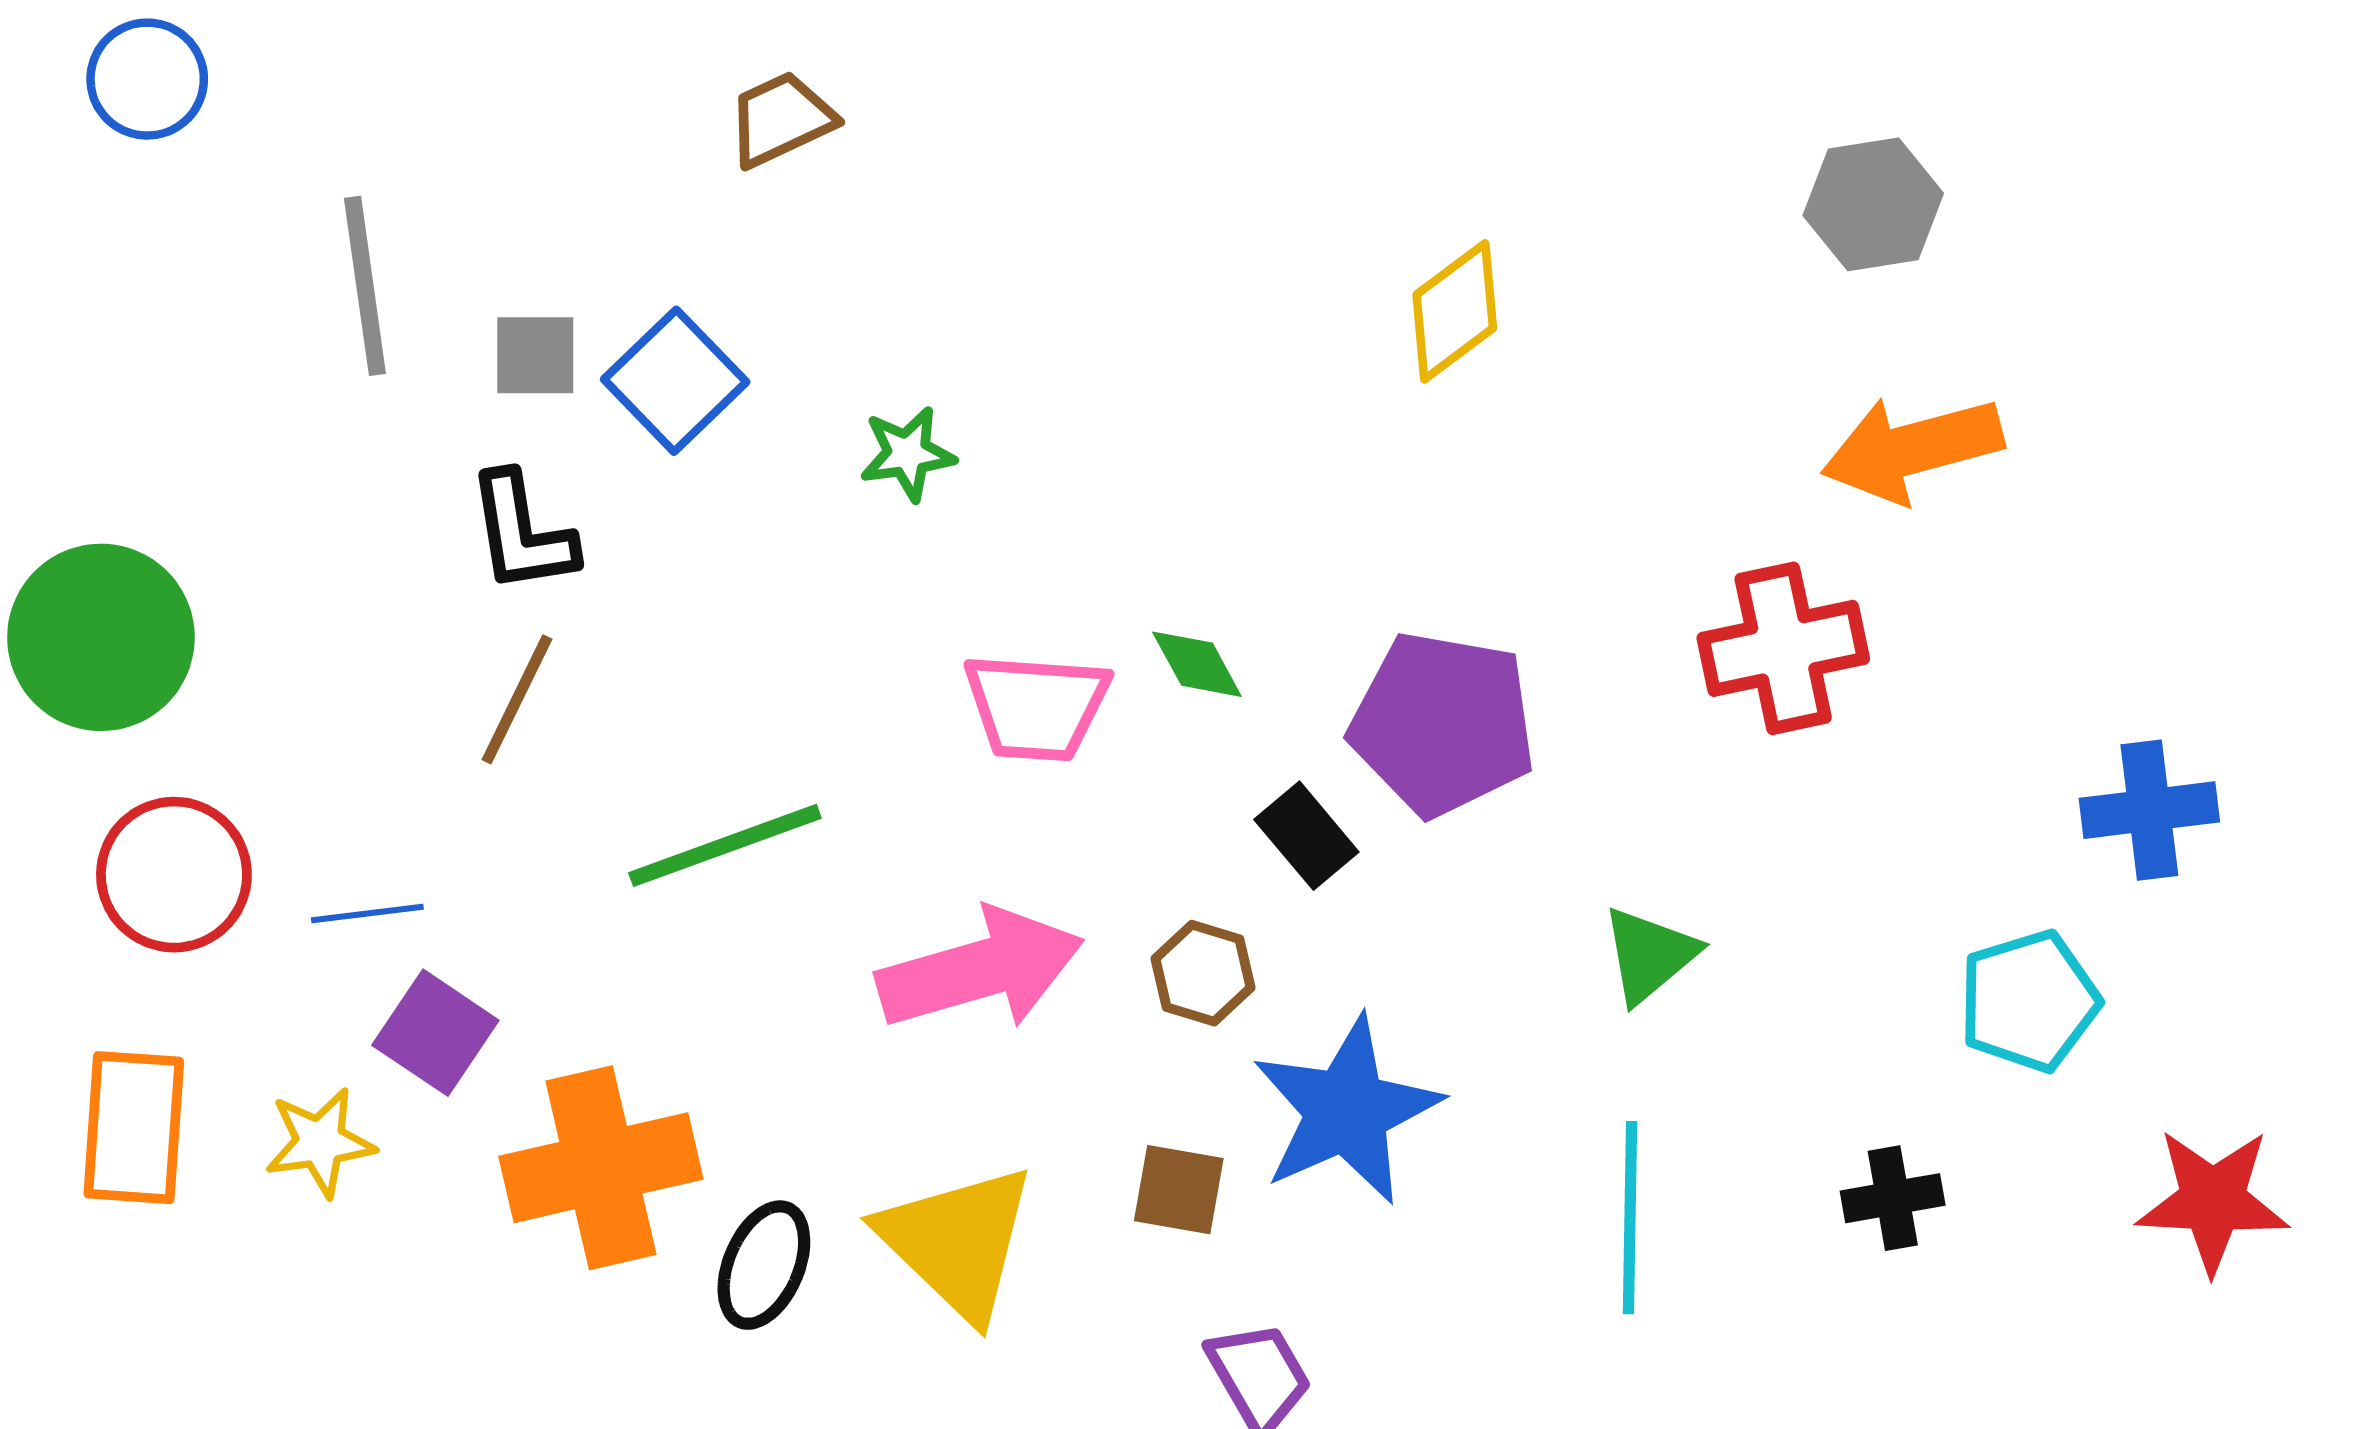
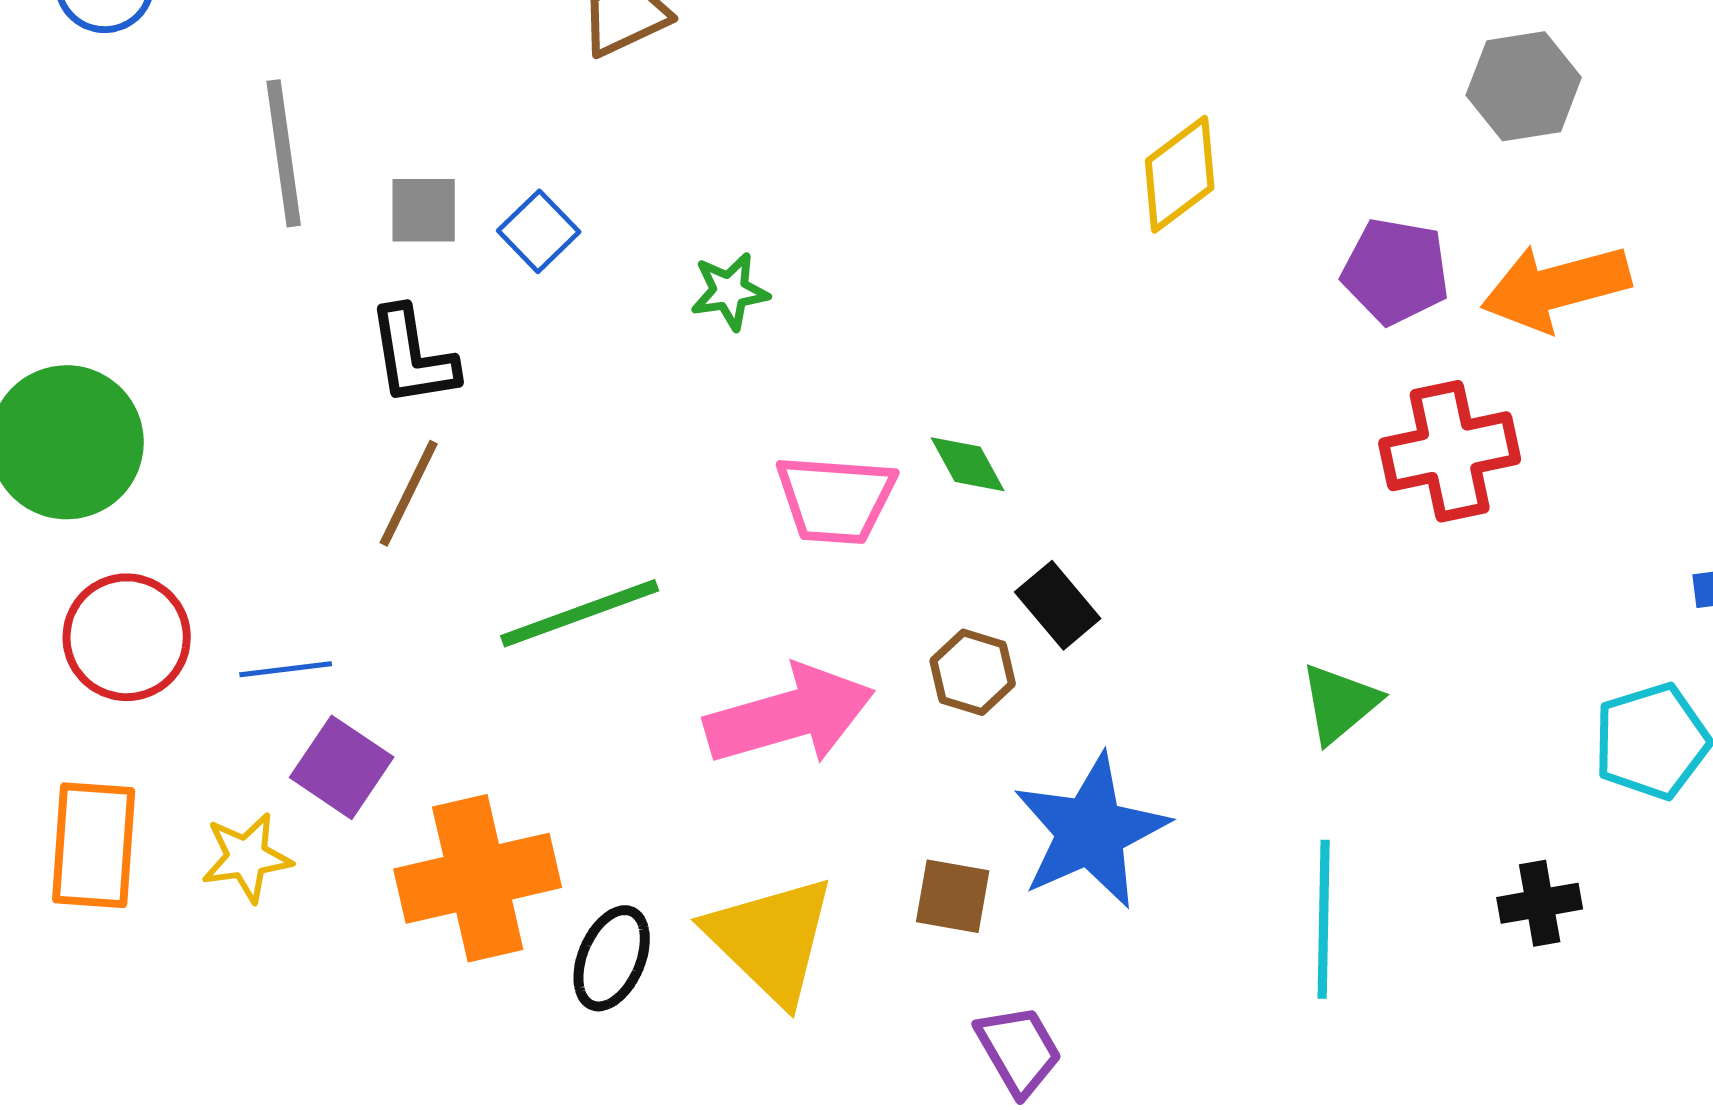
blue square: (675, 381) -> (539, 231), size x0.7
purple pentagon: (1443, 724) -> (1396, 271), moved, size x0.7
brown hexagon: (1203, 973) -> (973, 672), moved

